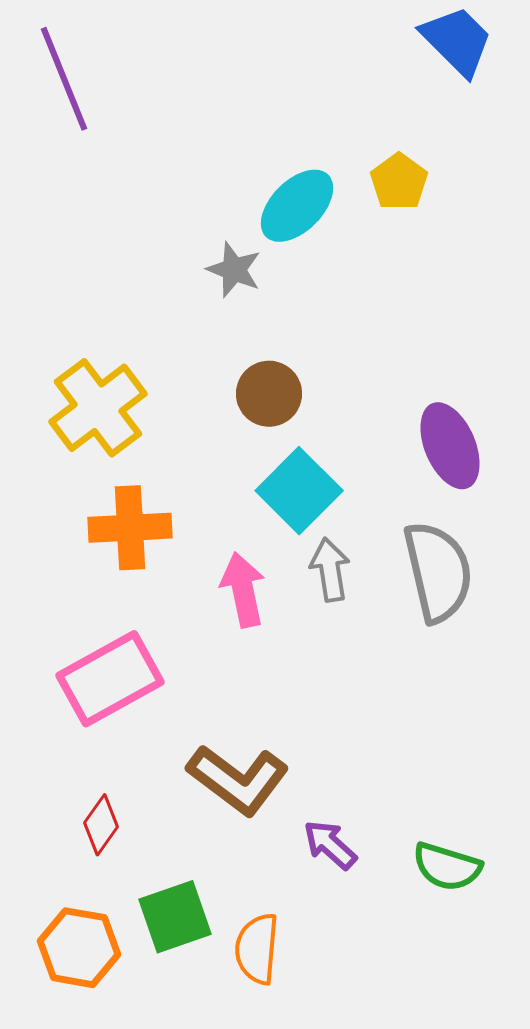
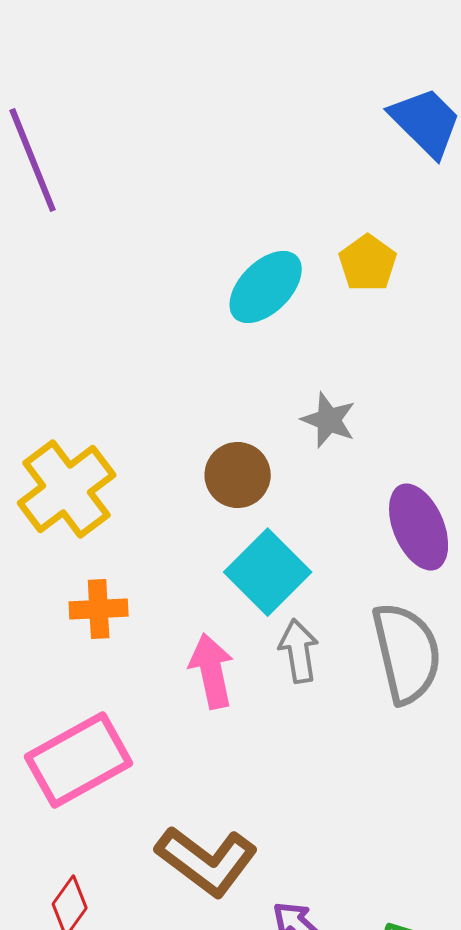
gray star: (234, 270) -> (329, 420), moved
orange cross: (130, 528) -> (99, 609), size x0.7

